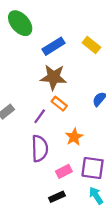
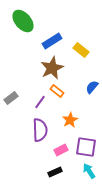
yellow rectangle: (91, 45) -> (81, 50), moved
brown star: (53, 77) -> (52, 68), turned -30

